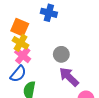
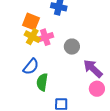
pink cross: (23, 56) -> (45, 37), moved, turned 35
purple arrow: (69, 77) -> (93, 69), moved

